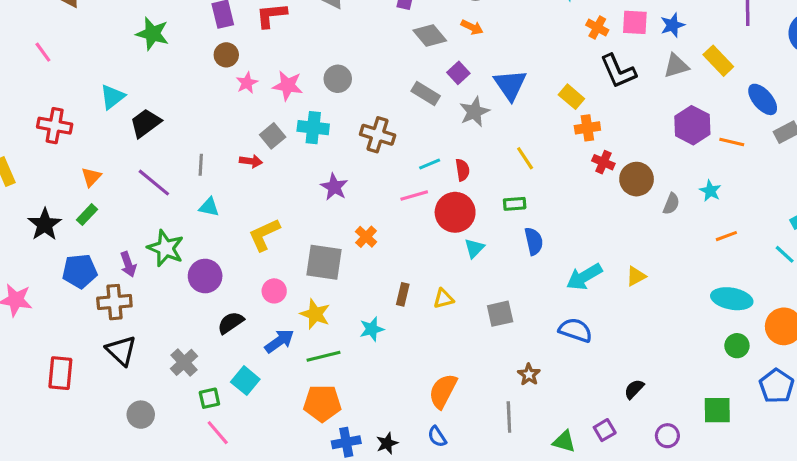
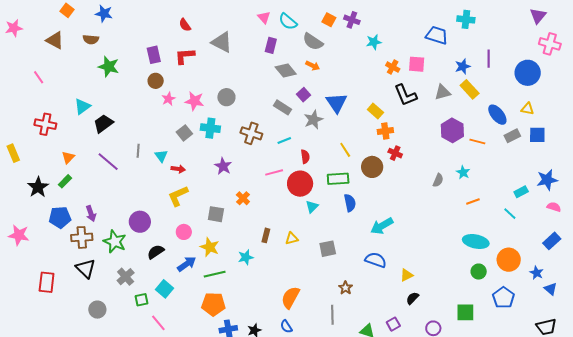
blue star: (673, 25) -> (463, 66), moved
red arrow: (251, 161) -> (178, 169), moved
cyan line: (430, 164) -> (284, 140), moved
brown circle: (637, 179) -> (372, 167), moved
green rectangle: (515, 204) -> (338, 179), size x1.5
cyan triangle: (209, 207) -> (161, 156), moved, turned 40
green star: (166, 248) -> (115, 242), moved
gray square: (324, 262) -> (216, 214), size x0.7
yellow triangle: (636, 276) -> (407, 275), moved
pink line: (218, 433) -> (158, 323), moved

